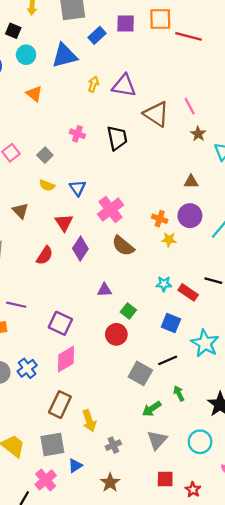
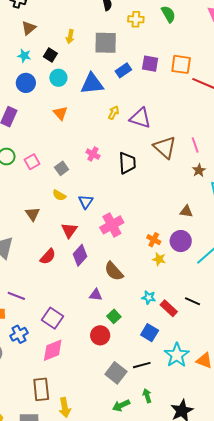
brown semicircle: (123, 246) -> (114, 271), moved
blue cross: (27, 368) -> (19, 334), moved
brown rectangle: (60, 405) -> (41, 389), turned -40

